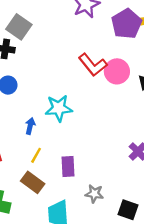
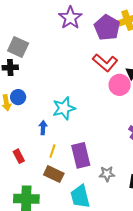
red L-shape: (93, 65) -> (105, 63), moved
pink circle: (117, 71) -> (120, 85), moved
purple rectangle: (68, 167) -> (81, 155), size x1.4

